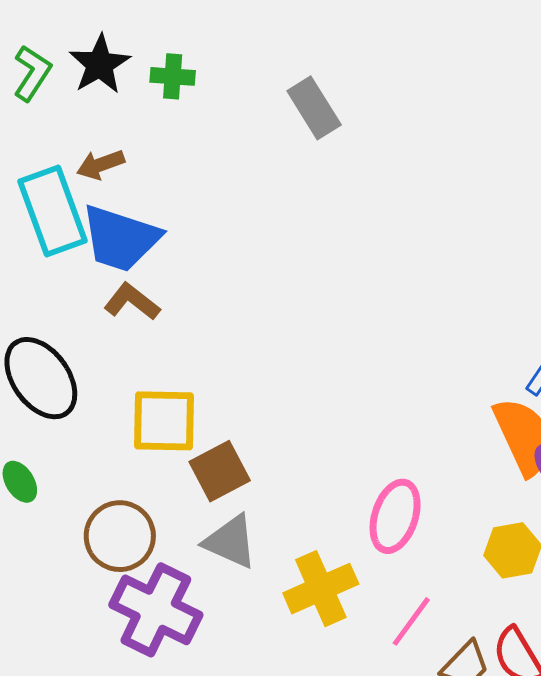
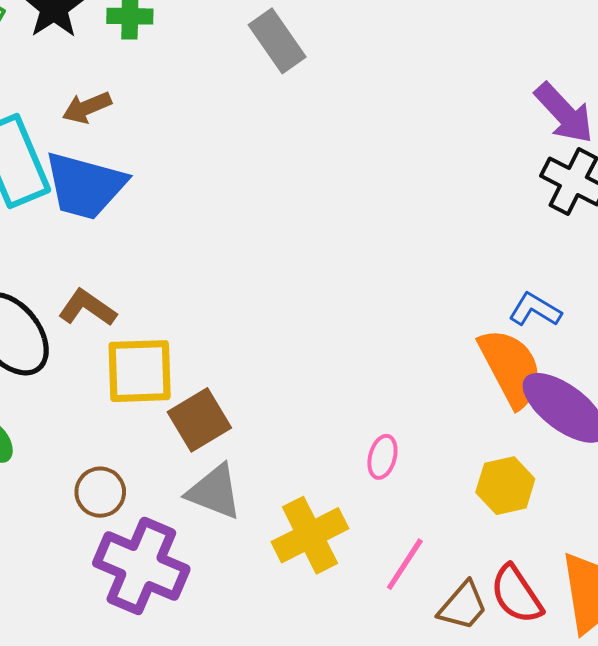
brown arrow: (100, 165) -> (87, 108), moved
brown L-shape: (132, 302) -> (87, 308), moved
pink ellipse: (395, 516) -> (382, 457), size x0.6
brown circle: (120, 536) -> (100, 492), size x0.7

